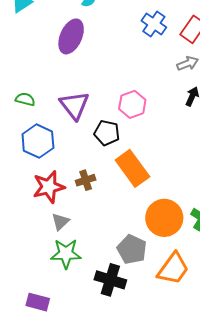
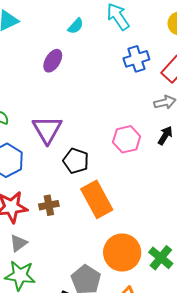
blue cross: (154, 24) -> (136, 59), turned 30
purple ellipse: (71, 36) -> (53, 61), size x0.7
pink hexagon: (132, 104) -> (127, 139), moved

